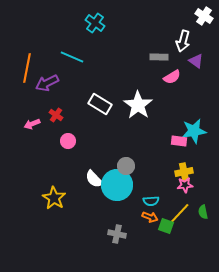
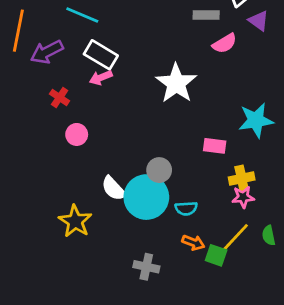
white rectangle: (100, 104) -> (101, 55), moved
pink arrow: (32, 124) -> (101, 78), moved
pink rectangle: (179, 141) -> (215, 146), moved
yellow star: (54, 198) -> (75, 221), moved
cyan semicircle: (151, 201) -> (186, 208), moved

